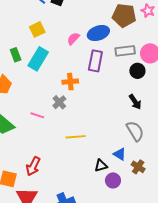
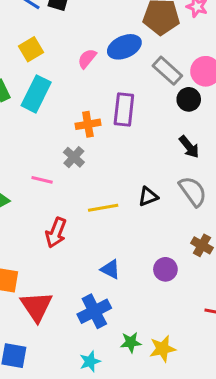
gray rectangle: (125, 51) -> (167, 71), turned 54
purple rectangle: (95, 61) -> (124, 110), moved
blue triangle: (120, 154) -> (110, 269), moved
red arrow: (33, 166) -> (56, 233), moved
black triangle: (101, 166) -> (148, 196), moved

